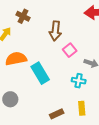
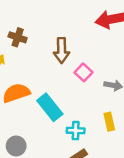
cyan cross: (79, 81) -> (76, 131), moved
yellow rectangle: (82, 108) -> (109, 122), moved

